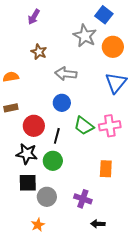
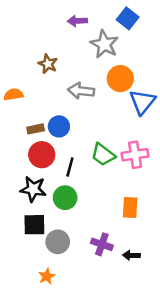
purple arrow: (34, 17) -> (77, 21), moved, turned 56
orange circle: (113, 47) -> (120, 79), moved
blue circle: (62, 103) -> (59, 126), moved
brown rectangle: (11, 108) -> (36, 129), moved
black arrow: (98, 224) -> (131, 255), moved

